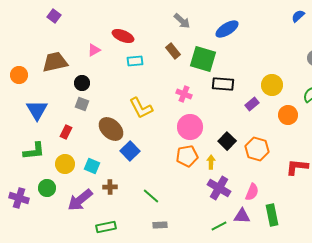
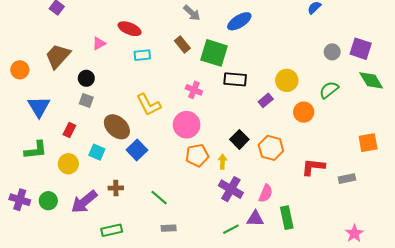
brown trapezoid: (55, 62) -> (58, 56), turned -36
pink circle: (190, 127) -> (187, 125), moved
cyan square: (92, 166) -> (97, 152), moved
green circle: (47, 188) -> (48, 201), moved

